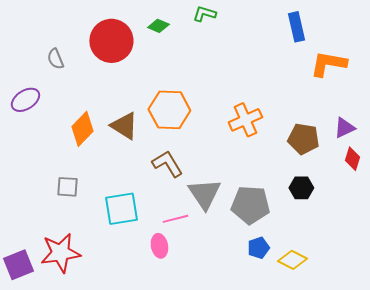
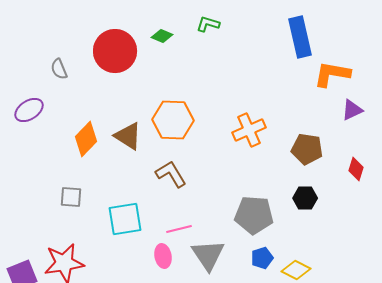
blue rectangle: (296, 27) -> (300, 37), size x1.4
purple triangle: (344, 128) -> (352, 110), moved
gray triangle: (204, 194) -> (208, 255), moved

